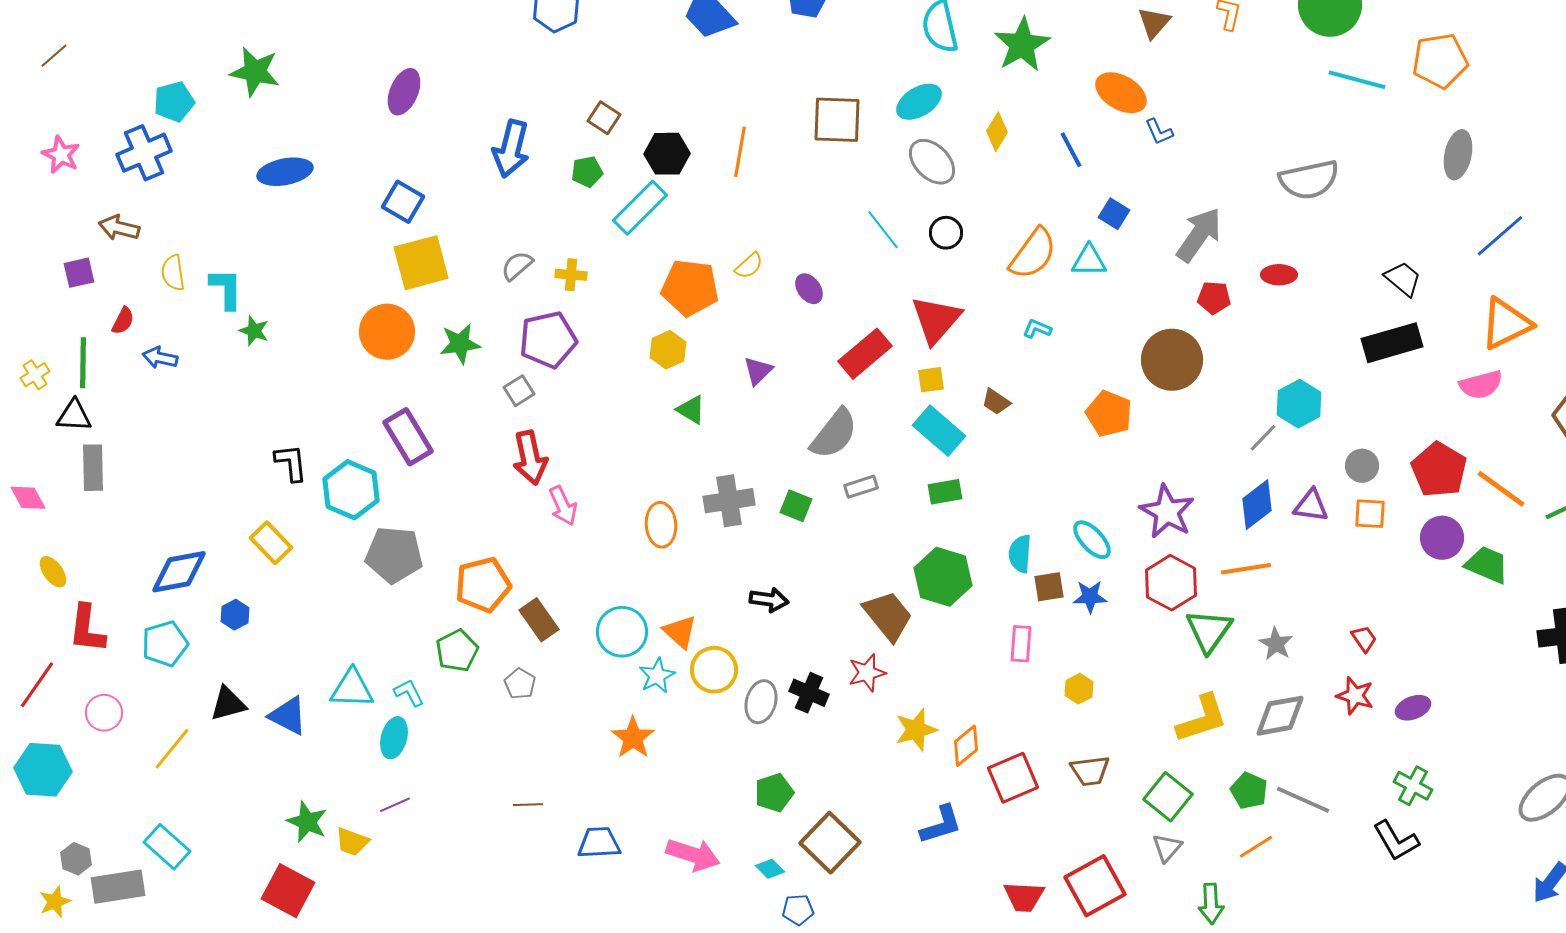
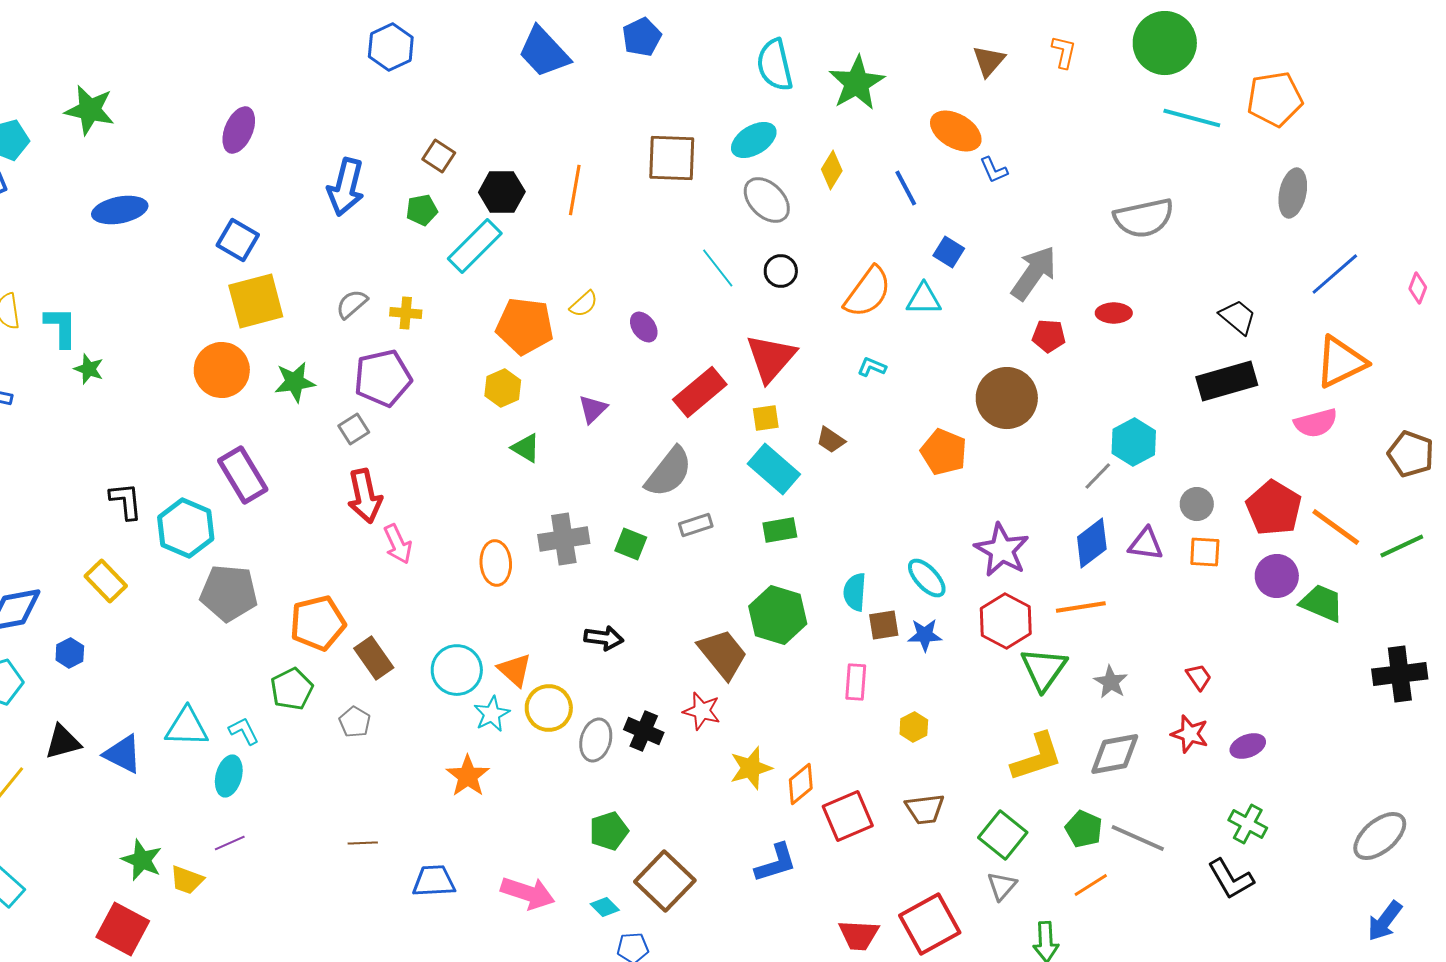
red star: (867, 673) -> (702, 711), turned 30

